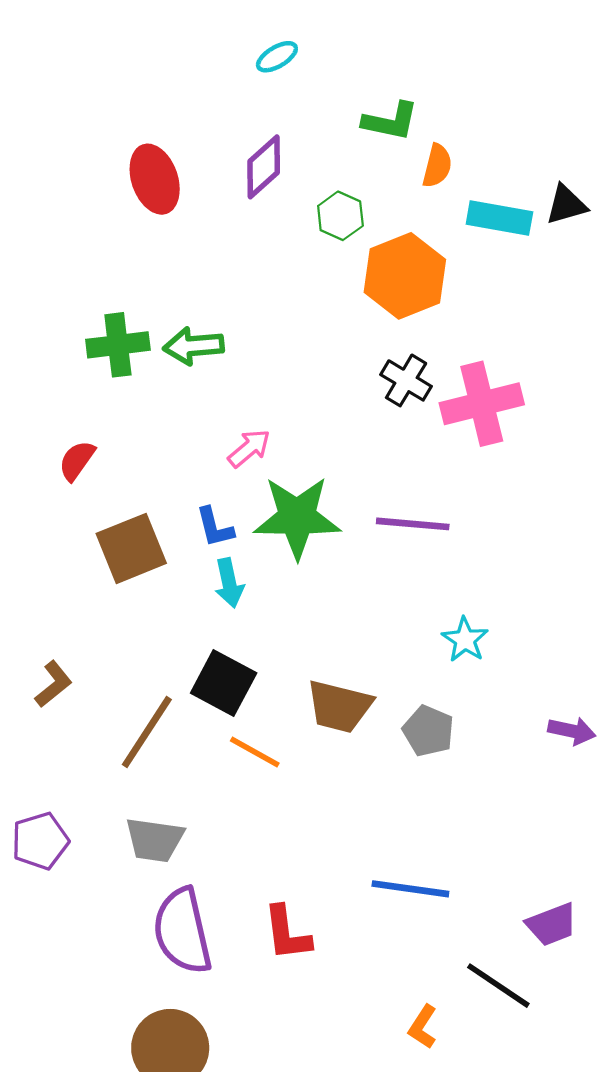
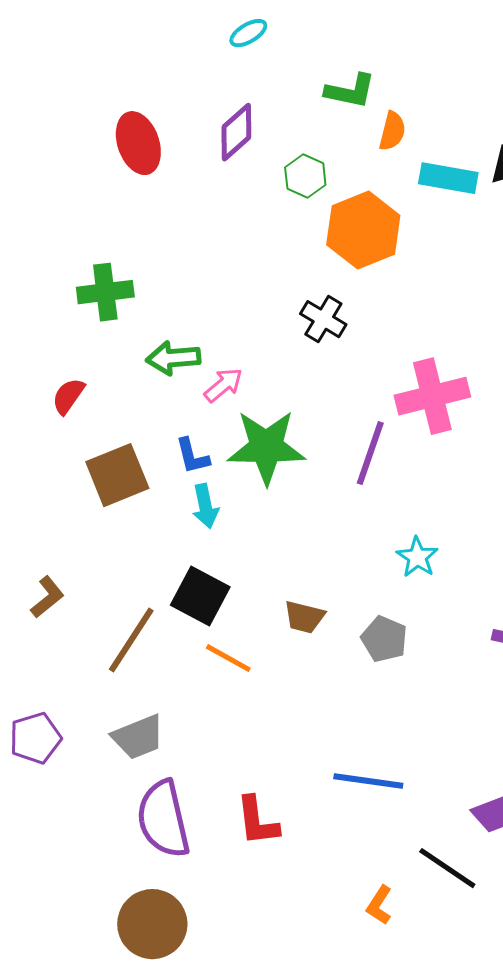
green arrow: (194, 346) -> (173, 358), moved
black cross: (406, 380) -> (323, 319), moved
pink cross: (482, 404) -> (432, 396), moved
purple line: (413, 524) -> (370, 453), turned -76
brown trapezoid: (339, 706) -> (304, 617), size x0.7
gray trapezoid: (155, 840) -> (138, 737), turned -30

